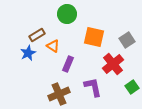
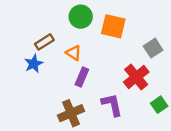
orange square: (94, 37) -> (113, 26), moved
orange triangle: (53, 46) -> (73, 53), moved

